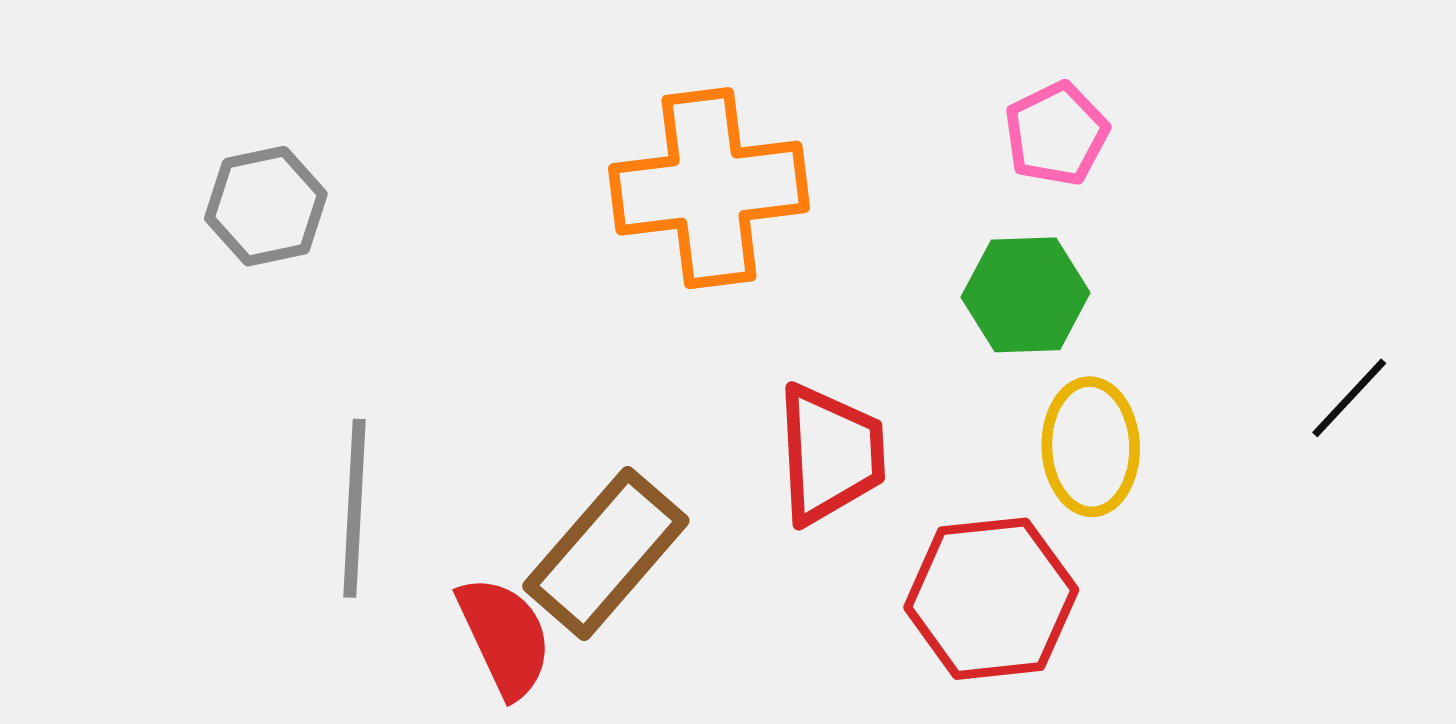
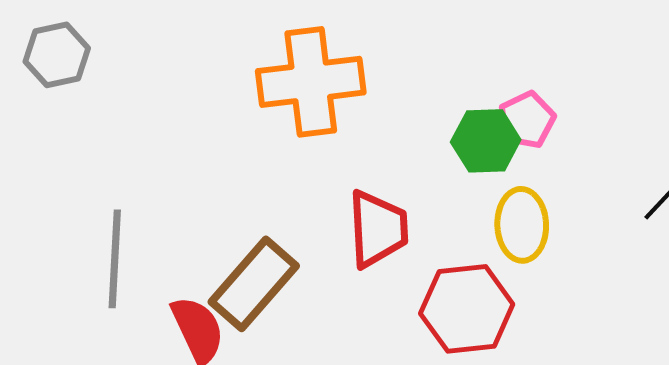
pink pentagon: (1056, 134) -> (527, 120), moved
gray hexagon: (266, 206) -> (57, 55), moved

